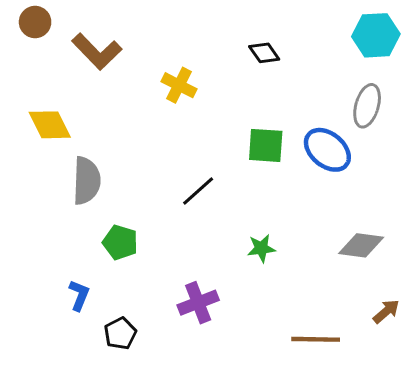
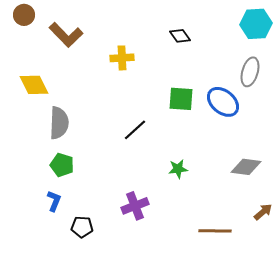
yellow cross: (179, 85) -> (122, 58), turned -30
green pentagon: (120, 242) -> (62, 165), moved
black pentagon: (120, 333) -> (82, 227), turned 30

